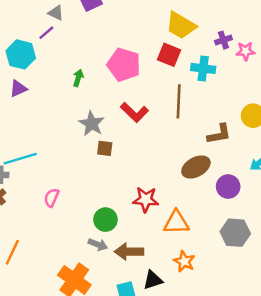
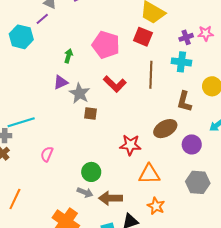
purple cross: (223, 40) -> (186, 37), moved
cyan cross: (203, 68) -> (181, 62), moved
purple triangle: (18, 88) -> (61, 82), moved
brown L-shape: (219, 134) -> (184, 101), turned 115
red star: (146, 199) -> (130, 145), moved

